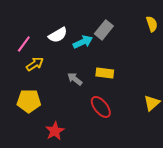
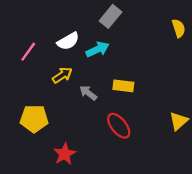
gray rectangle: (104, 30) -> (110, 16), moved
yellow arrow: (35, 64) -> (62, 75), moved

